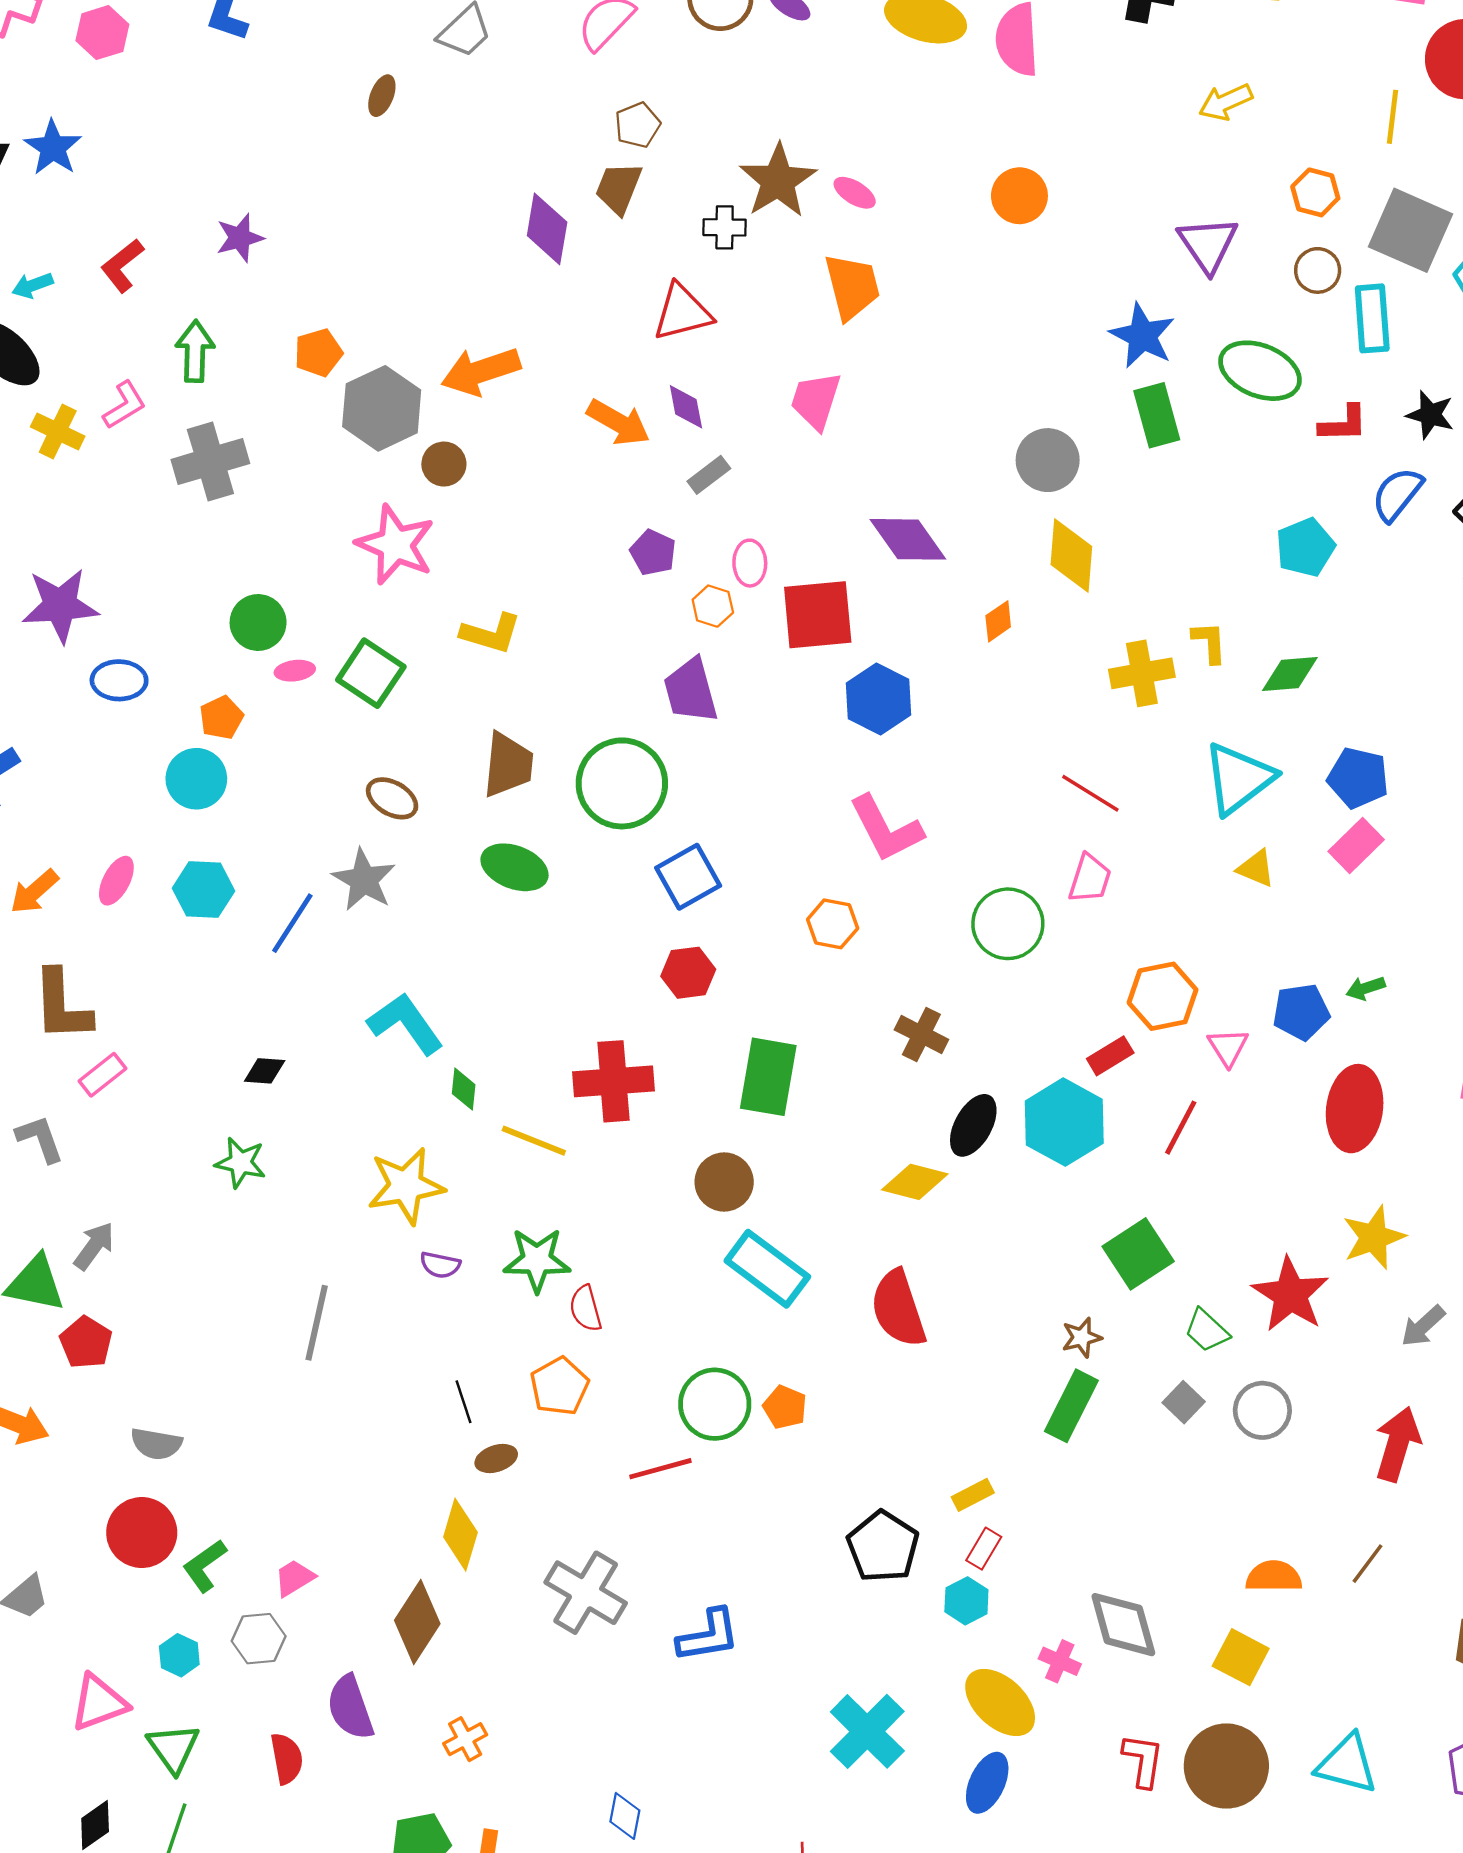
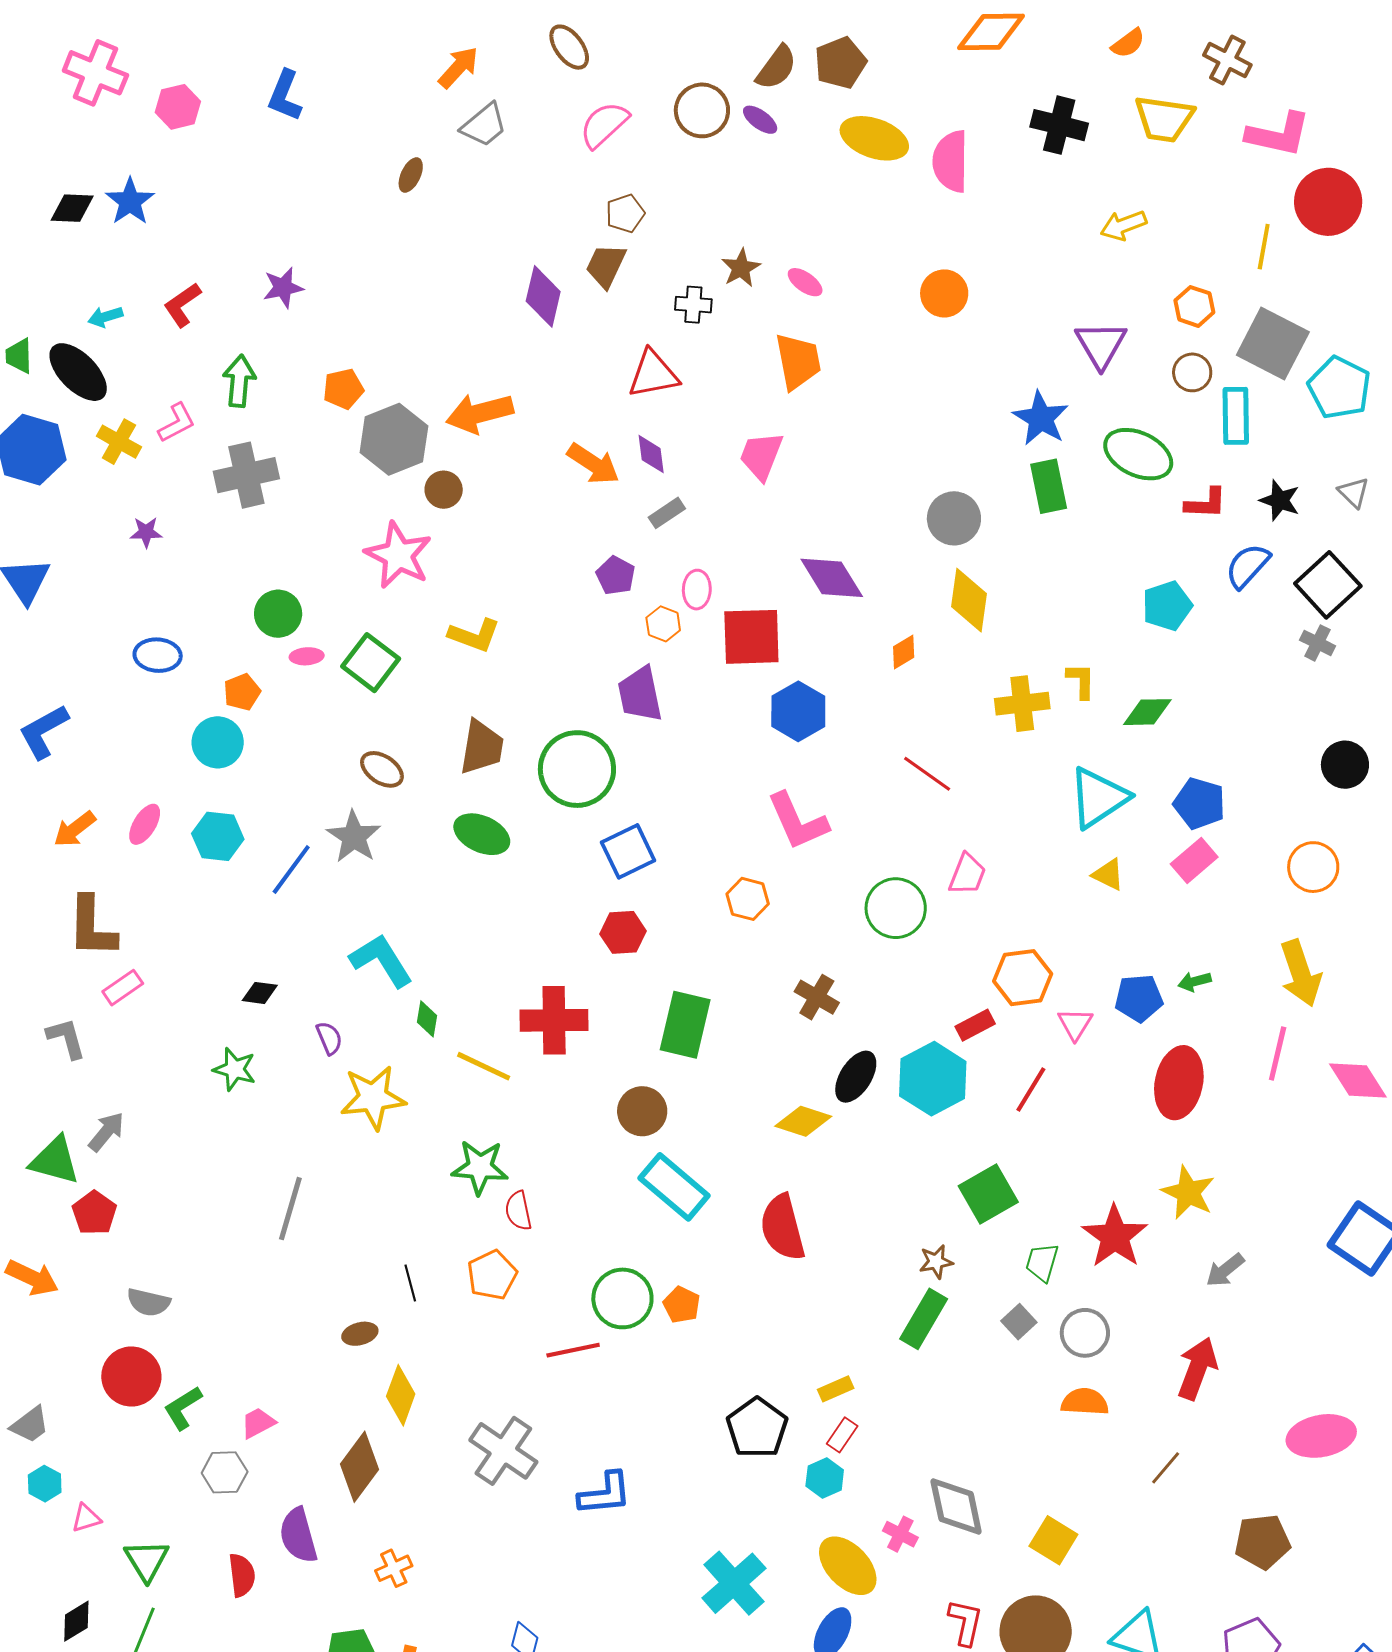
brown star: (778, 181) -> (741, 268), size x0.6
purple star: (60, 605) -> (146, 532), moved, size x0.5
red line: (1090, 793) -> (927, 774), moved
yellow star: (1374, 1237) -> (1188, 1193), turned -30
purple semicircle: (440, 1265) -> (329, 1038), moved, turned -128
green trapezoid: (1207, 1330) -> (1042, 1262), turned 60
brown ellipse: (496, 1459) -> (360, 1334), moved
orange semicircle: (1274, 1577) -> (1085, 1402), moved
cyan hexagon: (179, 1655) -> (45, 1484), moved
pink triangle: (99, 1703) -> (86, 1518), size x0.6

